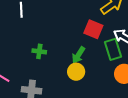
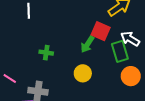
green arrow: (78, 55) -> (87, 44), moved

